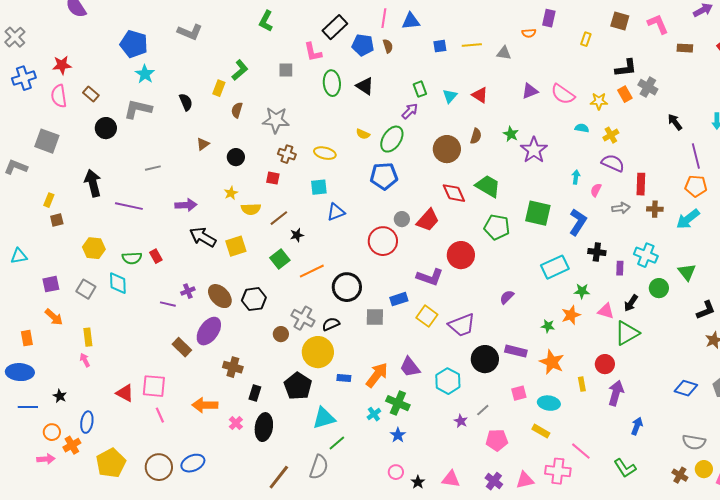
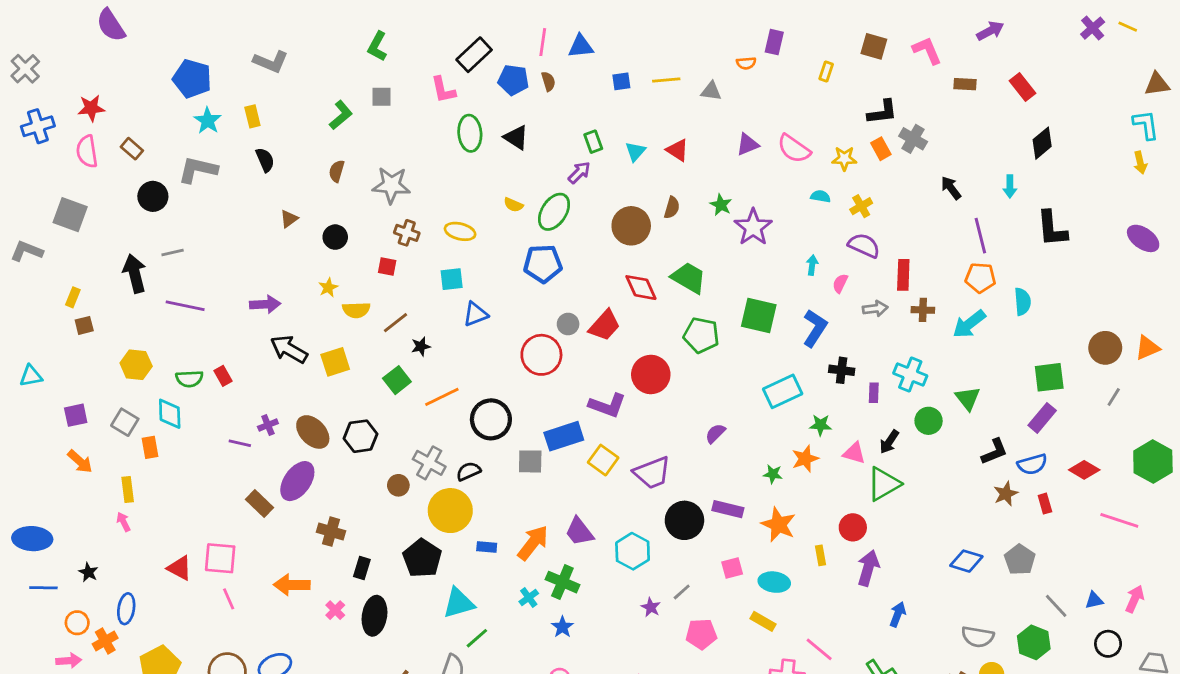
gray square: (286, 70) -> (382, 97), moved
yellow rectangle: (219, 88) -> (252, 116), moved, turned -35
gray line: (153, 168) -> (173, 252), moved
blue rectangle: (399, 299) -> (564, 436), size x1.5
orange rectangle: (27, 338) -> (150, 447), moved

